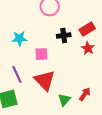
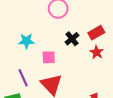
black cross: (64, 36) -> (72, 39), turned -32

